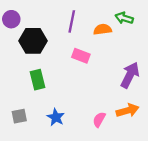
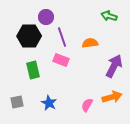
purple circle: (11, 19) -> (46, 17), moved
purple line: (72, 21) -> (62, 37), moved, turned -30
orange semicircle: (103, 29) -> (90, 43), moved
pink rectangle: (81, 56) -> (61, 60), moved

